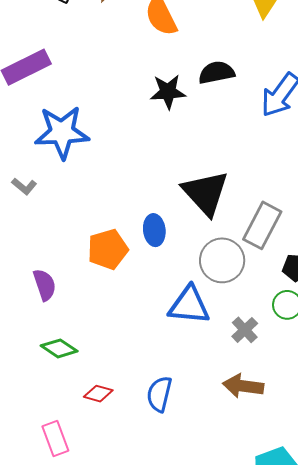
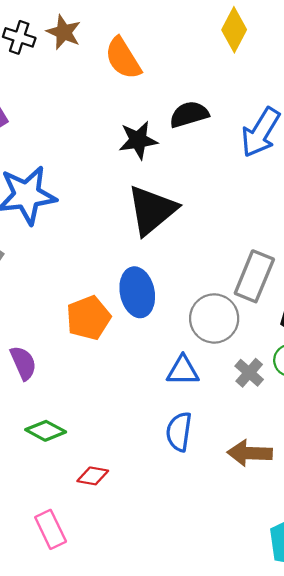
black triangle: (205, 193) -> (152, 210), moved, turned 38
blue ellipse: (154, 230) -> (137, 292), size x1.4
blue triangle: (189, 305) -> (183, 371), size x0.7
gray cross: (245, 330) -> (249, 373), moved
blue semicircle: (159, 394) -> (179, 432), moved

